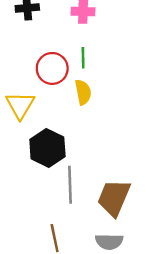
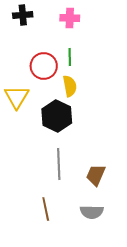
black hexagon: (47, 148) -> (57, 116), moved
brown trapezoid: (114, 198) -> (96, 175), size x0.7

